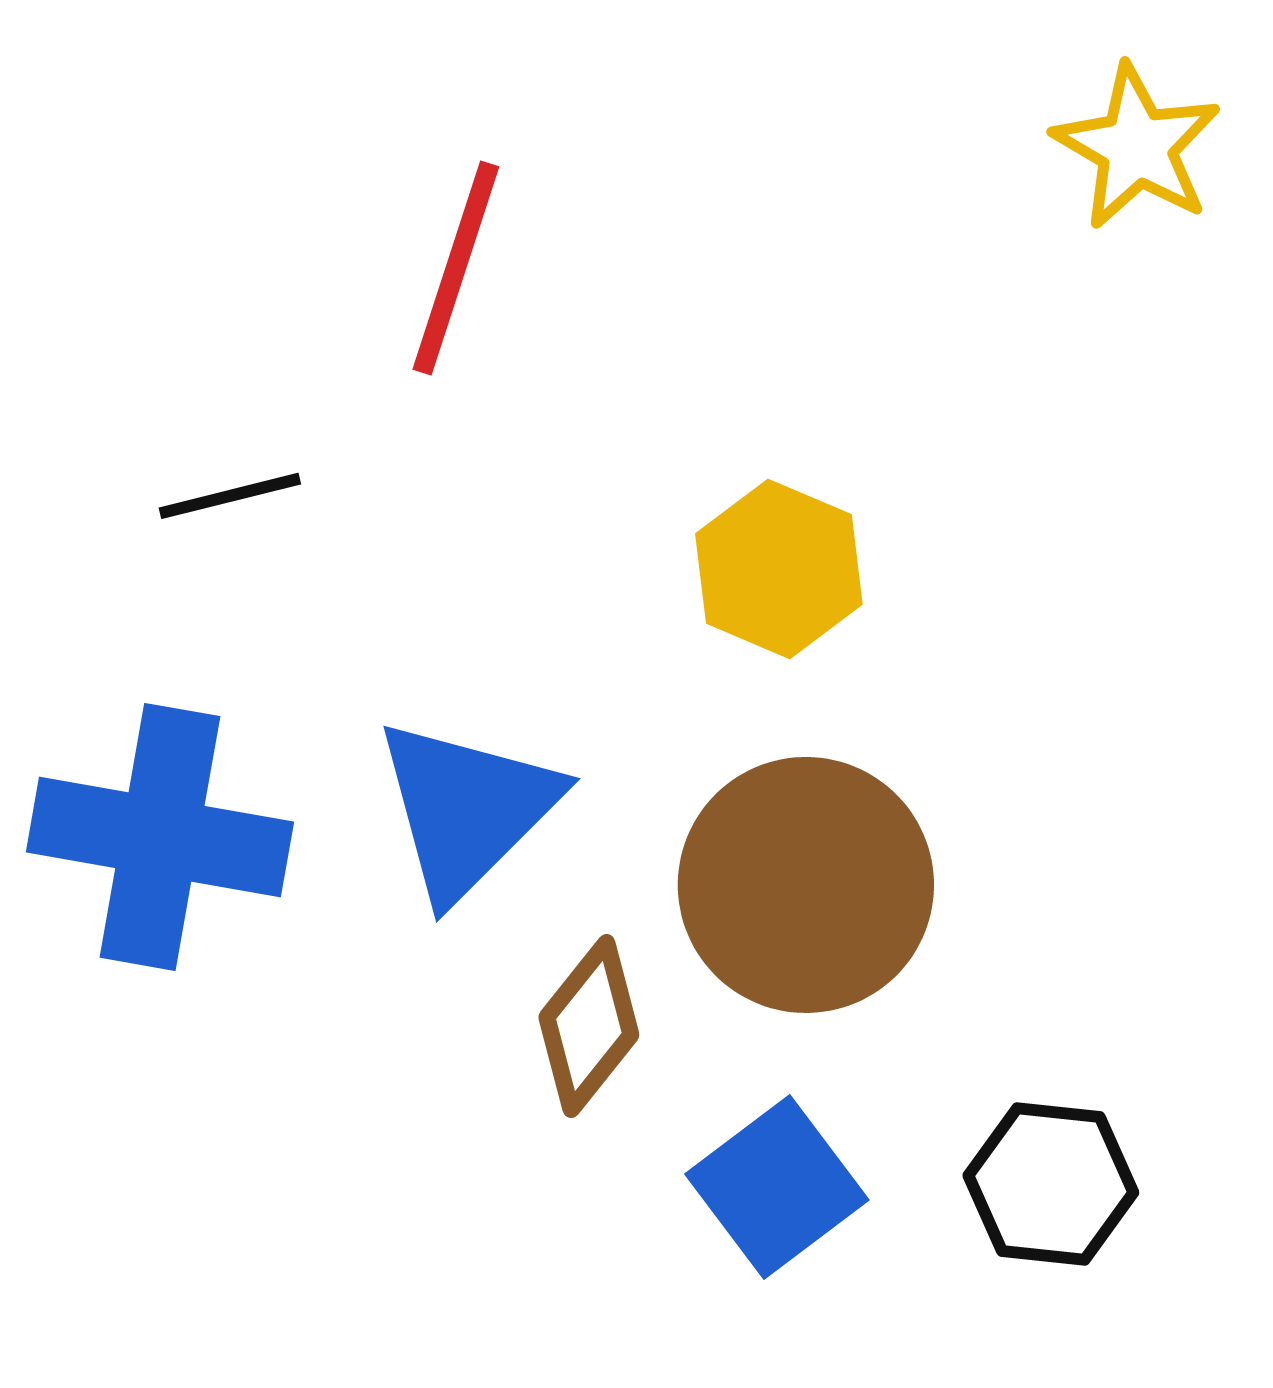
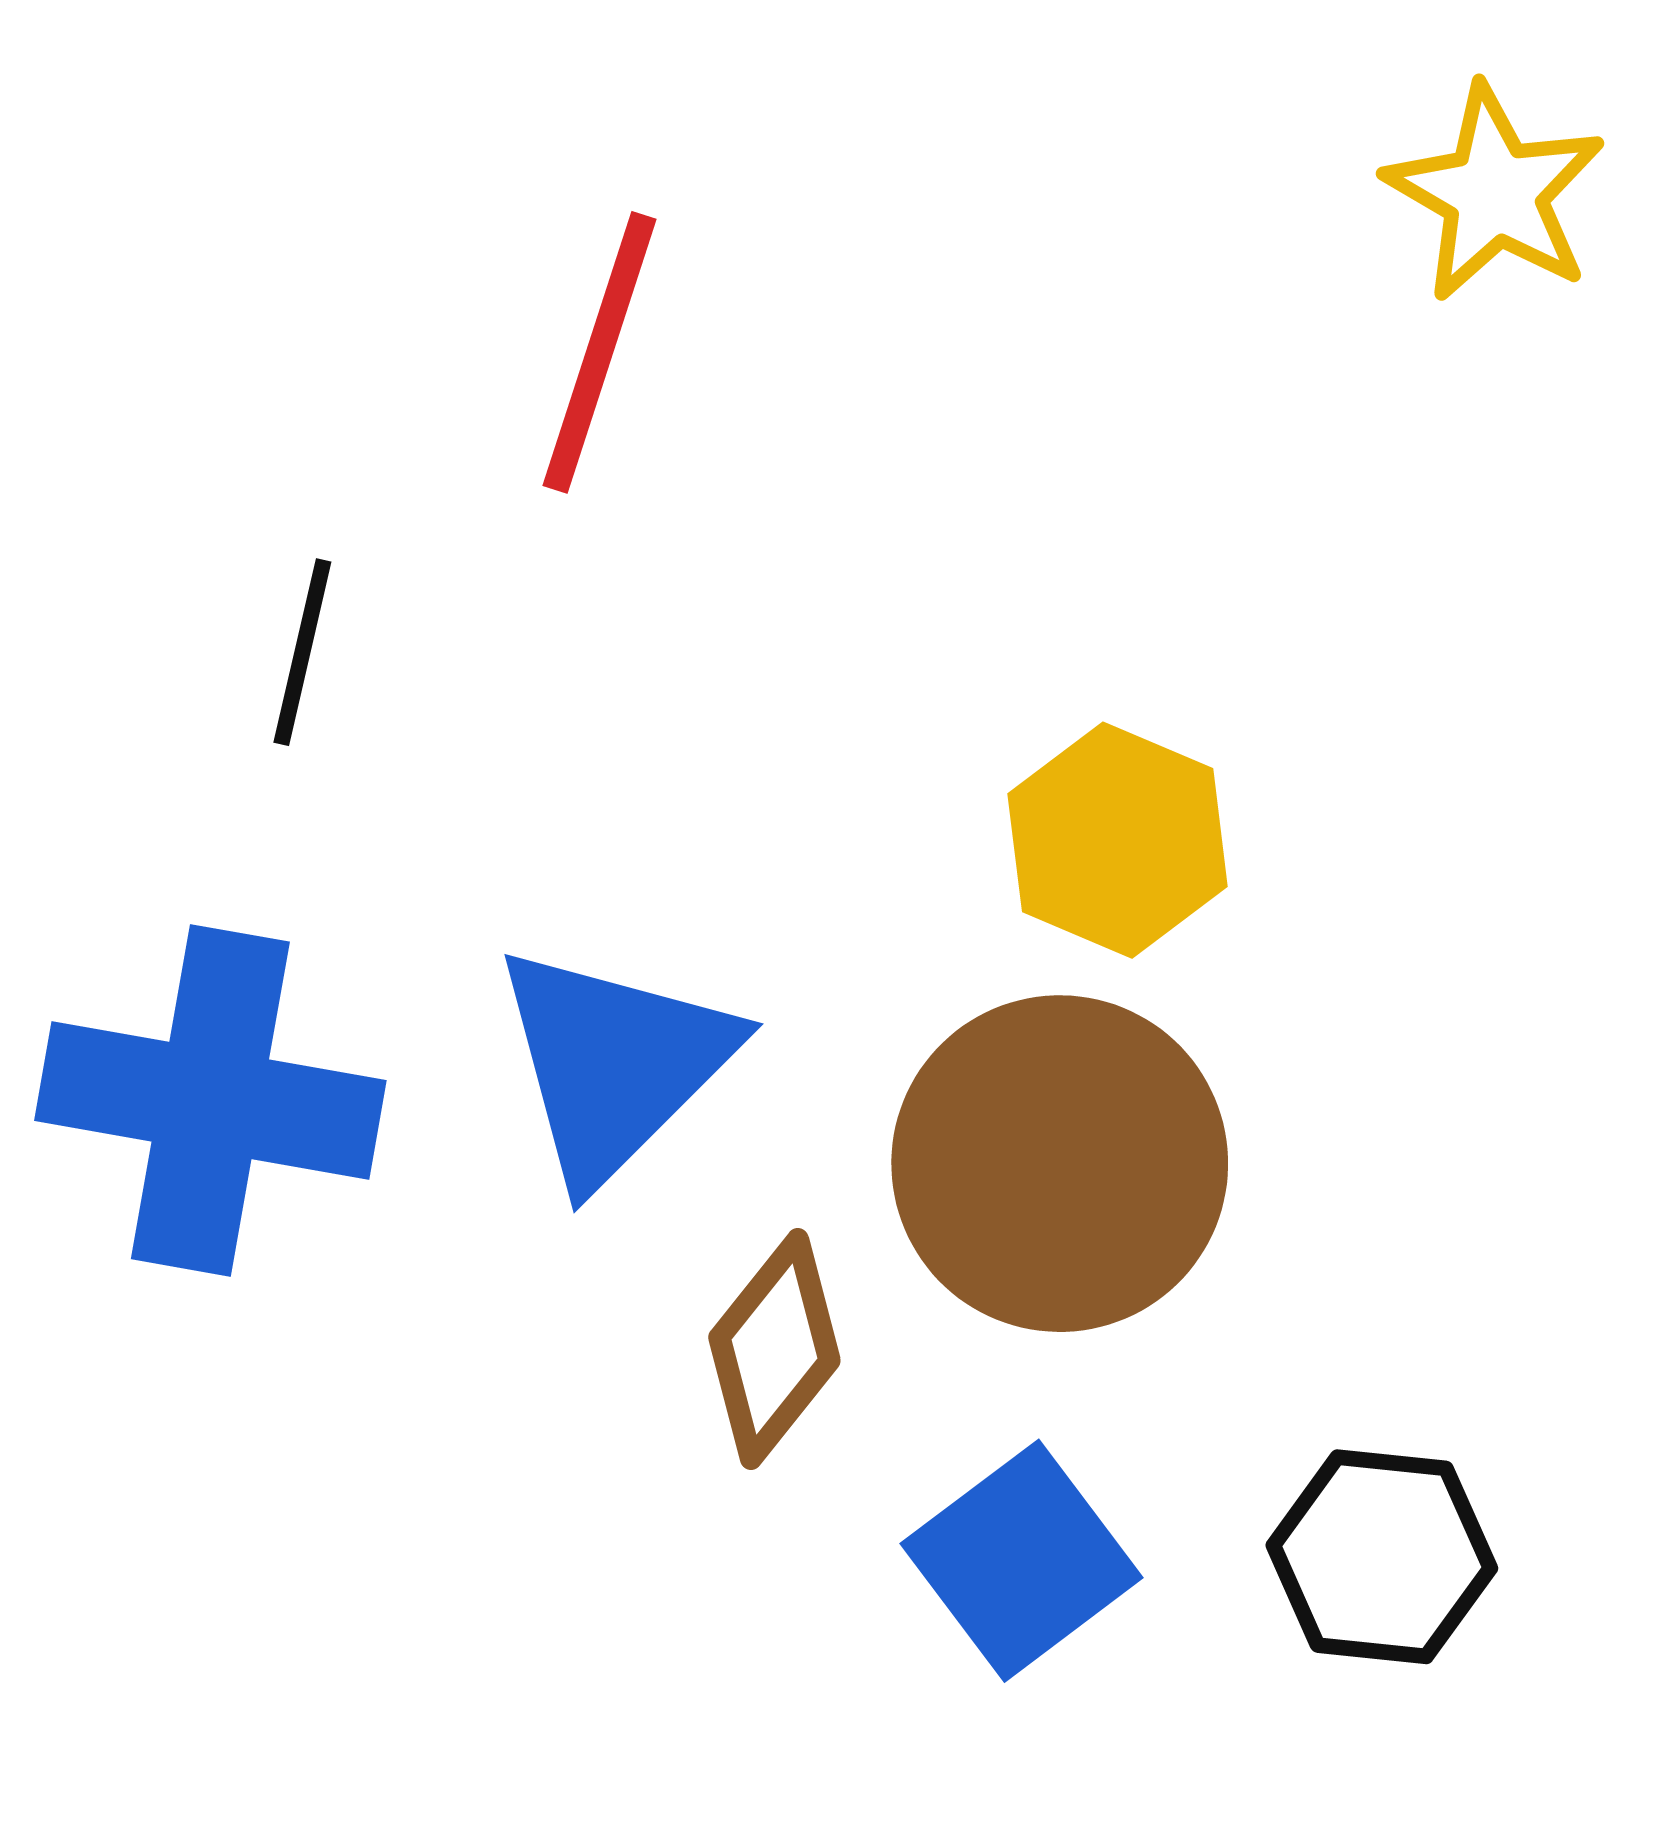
black line: (230, 496) -> (302, 652), turned -63
yellow hexagon: (779, 569) -> (1118, 840), moved

